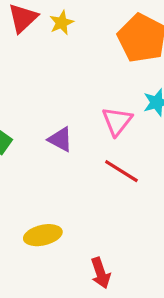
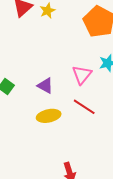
yellow ellipse: (43, 235) -> (49, 116), moved

